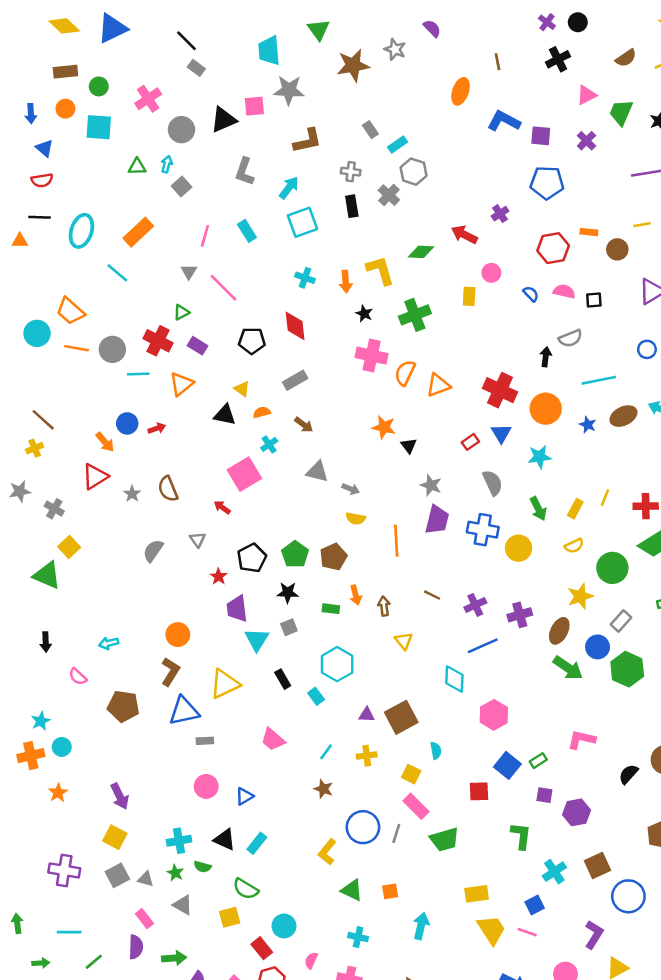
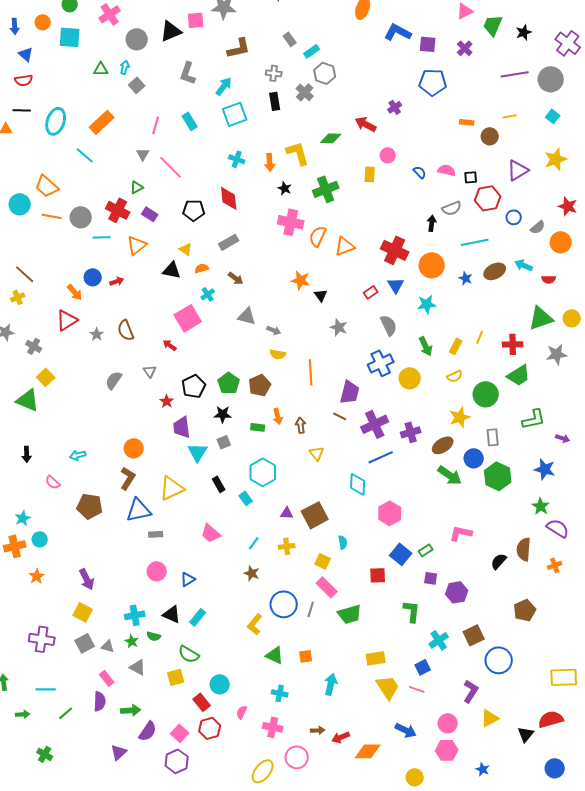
red hexagon: (553, 248) -> (488, 198), moved
purple trapezoid: (437, 520) -> (350, 392), moved
blue cross: (483, 530) -> (381, 363), turned -35
purple cross: (475, 605) -> (375, 424), size x1.5
gray rectangle: (621, 621) -> (493, 437), turned -48
brown ellipse: (559, 631) -> (443, 445), turned 30

